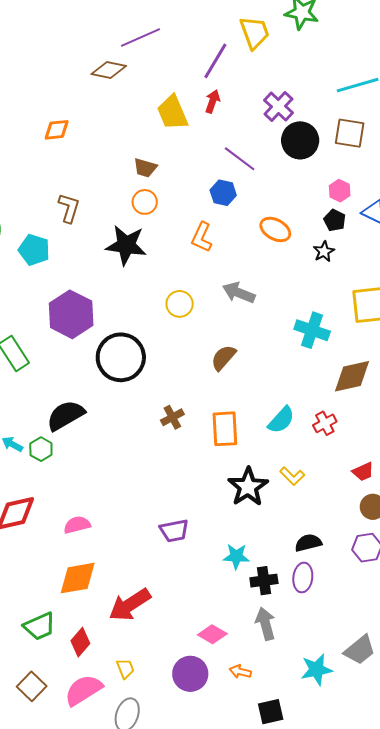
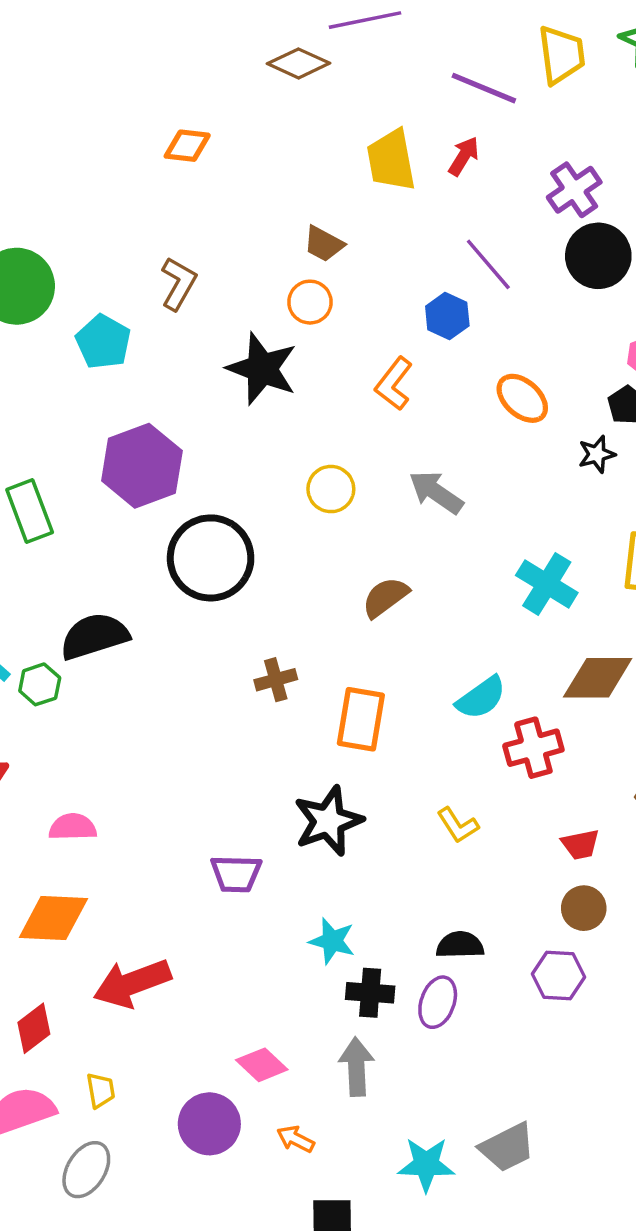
purple line: (215, 61) -> (484, 88), turned 69
cyan semicircle: (281, 420) -> (481, 698), moved
red cross: (325, 423) -> (533, 748), size x1.4
black star: (248, 487) -> (328, 821), moved

